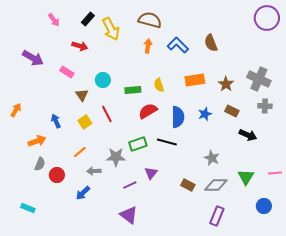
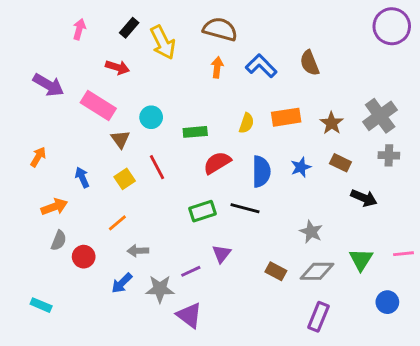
pink arrow: (54, 20) -> (79, 29), turned -128
pink rectangle: (67, 72) -> (98, 106), size x1.6
gray cross: (259, 79) -> (380, 116), turned 30
yellow semicircle: (159, 85) -> (247, 123), moved, turned -144
orange arrow: (16, 110) -> (38, 157), moved
gray star: (116, 157) -> (160, 289), moved

